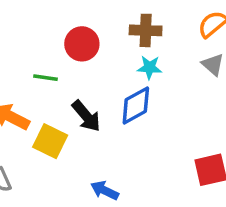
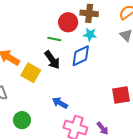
red circle: (82, 44) -> (68, 22), moved
green line: (46, 78) -> (54, 39), moved

